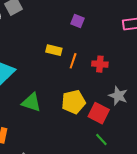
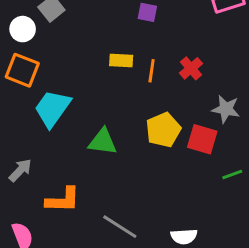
red cross: (100, 64) -> (191, 68), turned -35
green line: (101, 139) -> (232, 174), moved, turned -56

